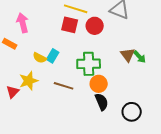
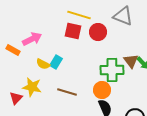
pink arrow: (23, 23) -> (32, 39), moved, turned 78
green cross: (89, 64) -> (112, 70), moved
yellow star: (29, 81) -> (32, 87), turned 30

